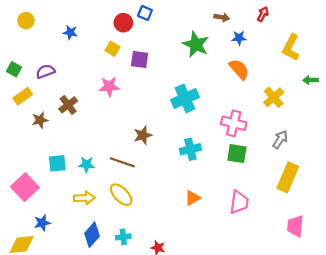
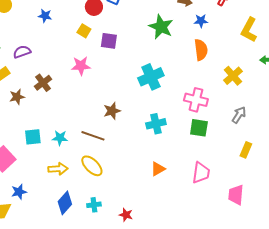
orange semicircle: (239, 69) -> (201, 50), turned 35
yellow rectangle: (288, 177) -> (246, 150), size x0.6
pink trapezoid: (295, 226) -> (236, 195), moved

